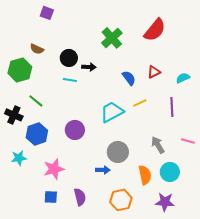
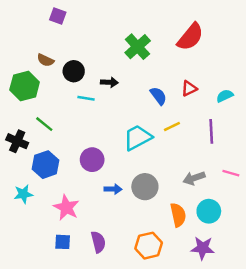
black circle: (69, 58) -> (74, 71), moved
gray arrow: (158, 145) -> (194, 178), turned -78
pink star: (54, 169) -> (66, 208), turned -30
blue arrow: (103, 170) -> (113, 189), moved

